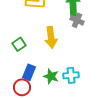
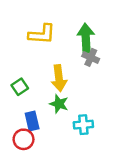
blue rectangle: (29, 72) -> (32, 121), turned -35
green star: (51, 76) -> (59, 104), moved

